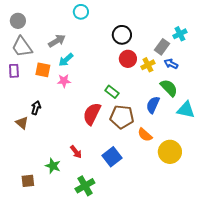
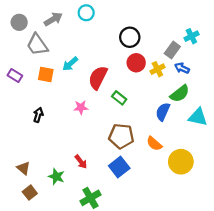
gray arrow: (57, 41) -> (53, 19), moved
gray trapezoid: (22, 47) -> (37, 45), moved
purple rectangle: (14, 71) -> (15, 76), turned -56
pink star: (64, 81) -> (81, 107), moved
green semicircle: (169, 88) -> (180, 94), turned 96
red semicircle: (92, 114) -> (98, 78), moved
brown pentagon: (122, 117) -> (121, 136), moved
brown triangle: (22, 123) -> (23, 168), moved
brown square: (28, 181) -> (30, 193), turned -32

